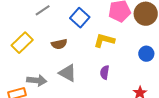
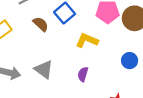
brown semicircle: (59, 44) -> (41, 24), moved, turned -133

